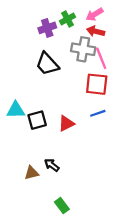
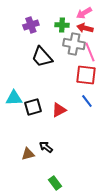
green cross: (67, 19) -> (62, 25), moved, turned 32
purple cross: (47, 28) -> (31, 25), moved
blue line: (98, 113) -> (87, 101), turned 72

